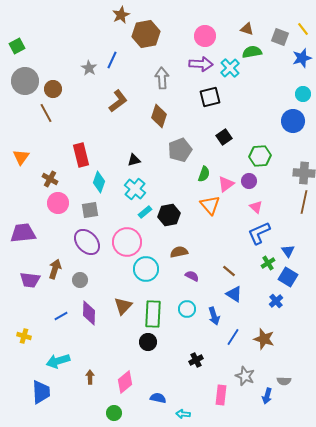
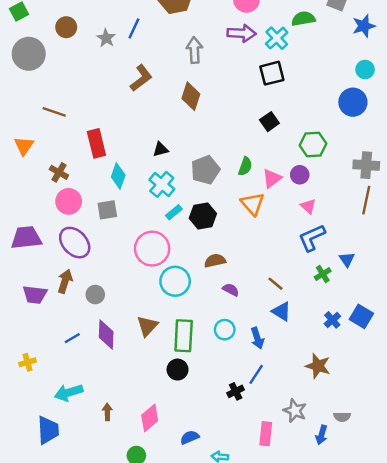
brown circle: (53, 89) -> (66, 27), moved
black square: (210, 97) -> (272, 73), moved
brown line: (46, 113) -> (54, 112), moved, turned -42
gray pentagon: (180, 150) -> (205, 170), moved
purple ellipse: (87, 242) -> (75, 243), moved
blue square: (288, 277) -> (361, 316), moved
yellow cross: (24, 336) -> (27, 362), turned -32
blue line: (233, 337) -> (256, 374), moved
blue semicircle: (158, 398) -> (190, 437), turned -35

